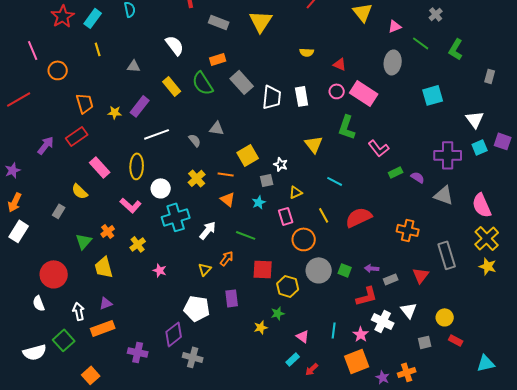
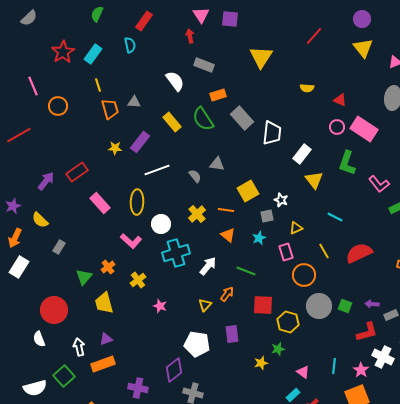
gray rectangle: (219, 22) -> (204, 65), moved
white rectangle: (302, 96) -> (302, 154), moved, turned 48
orange trapezoid: (85, 103) -> (110, 109), moved
yellow semicircle: (80, 191) -> (40, 220), moved

